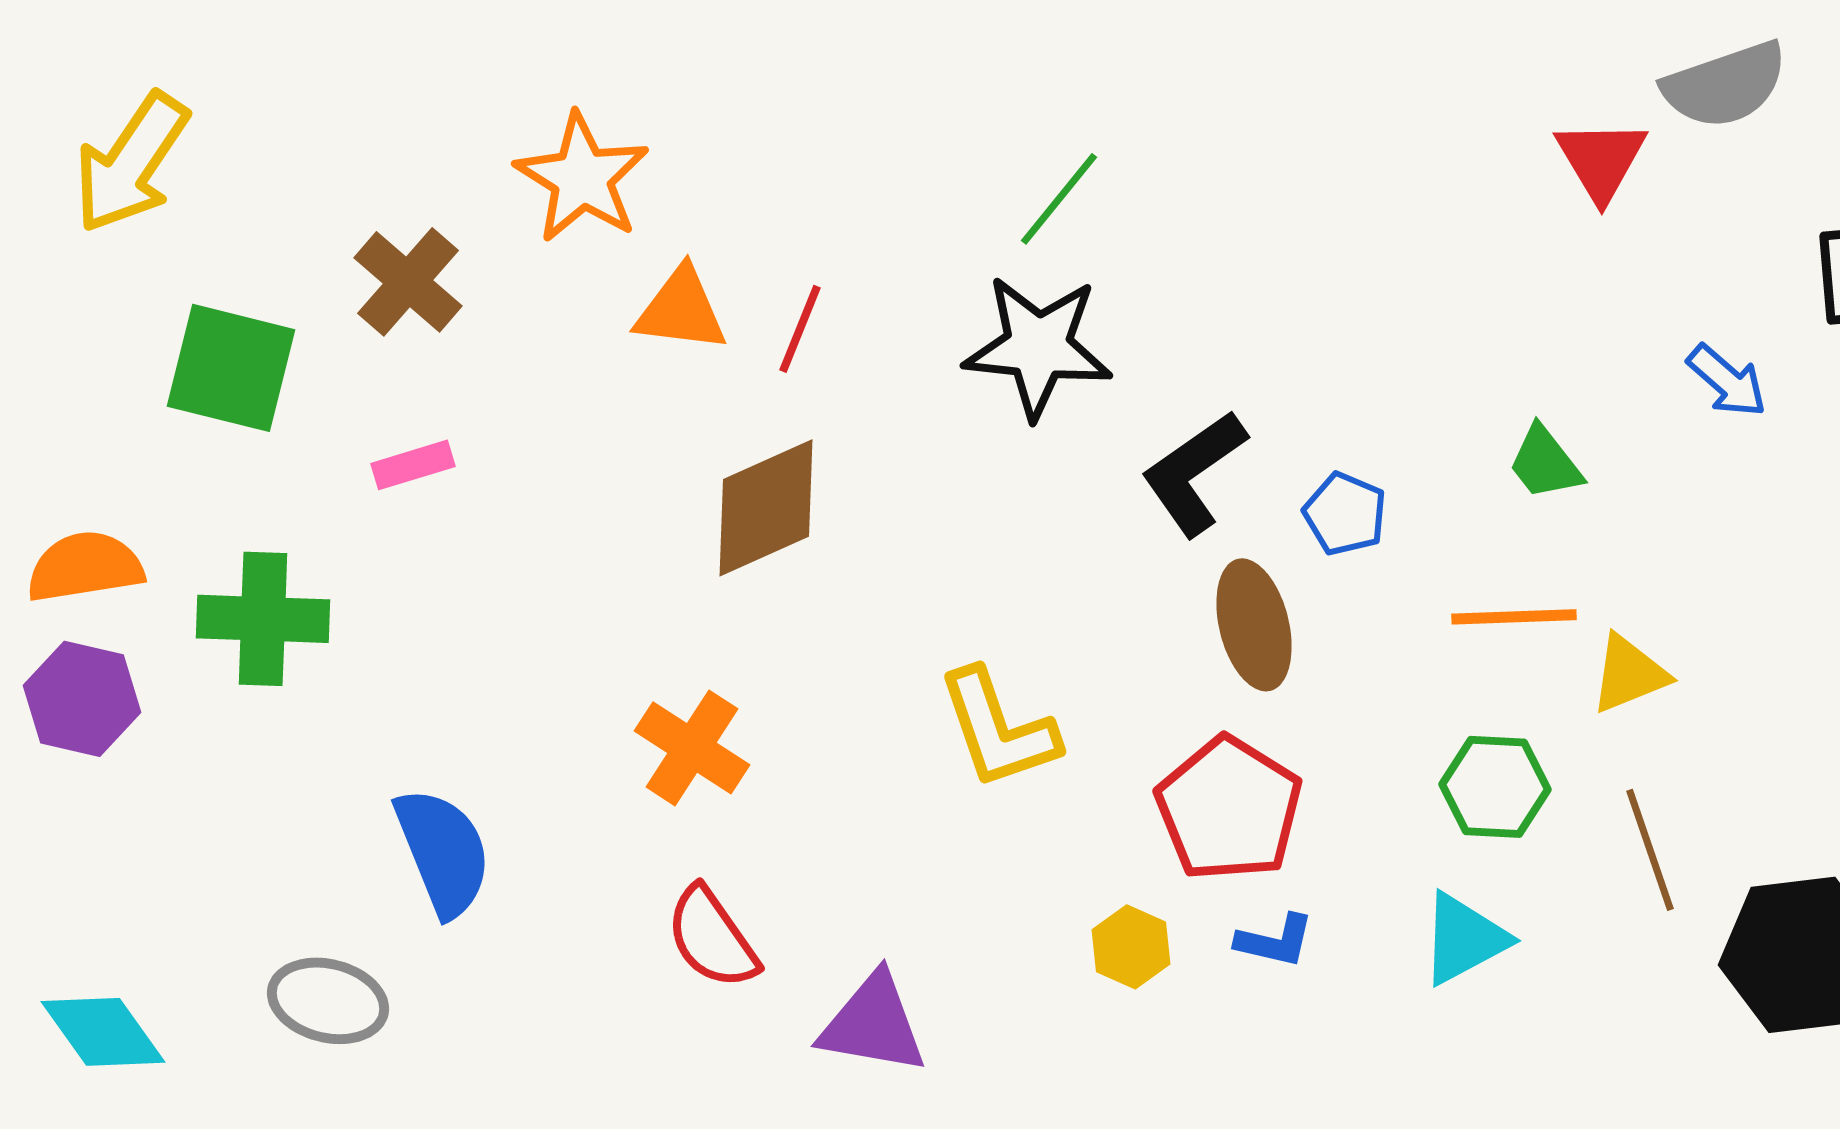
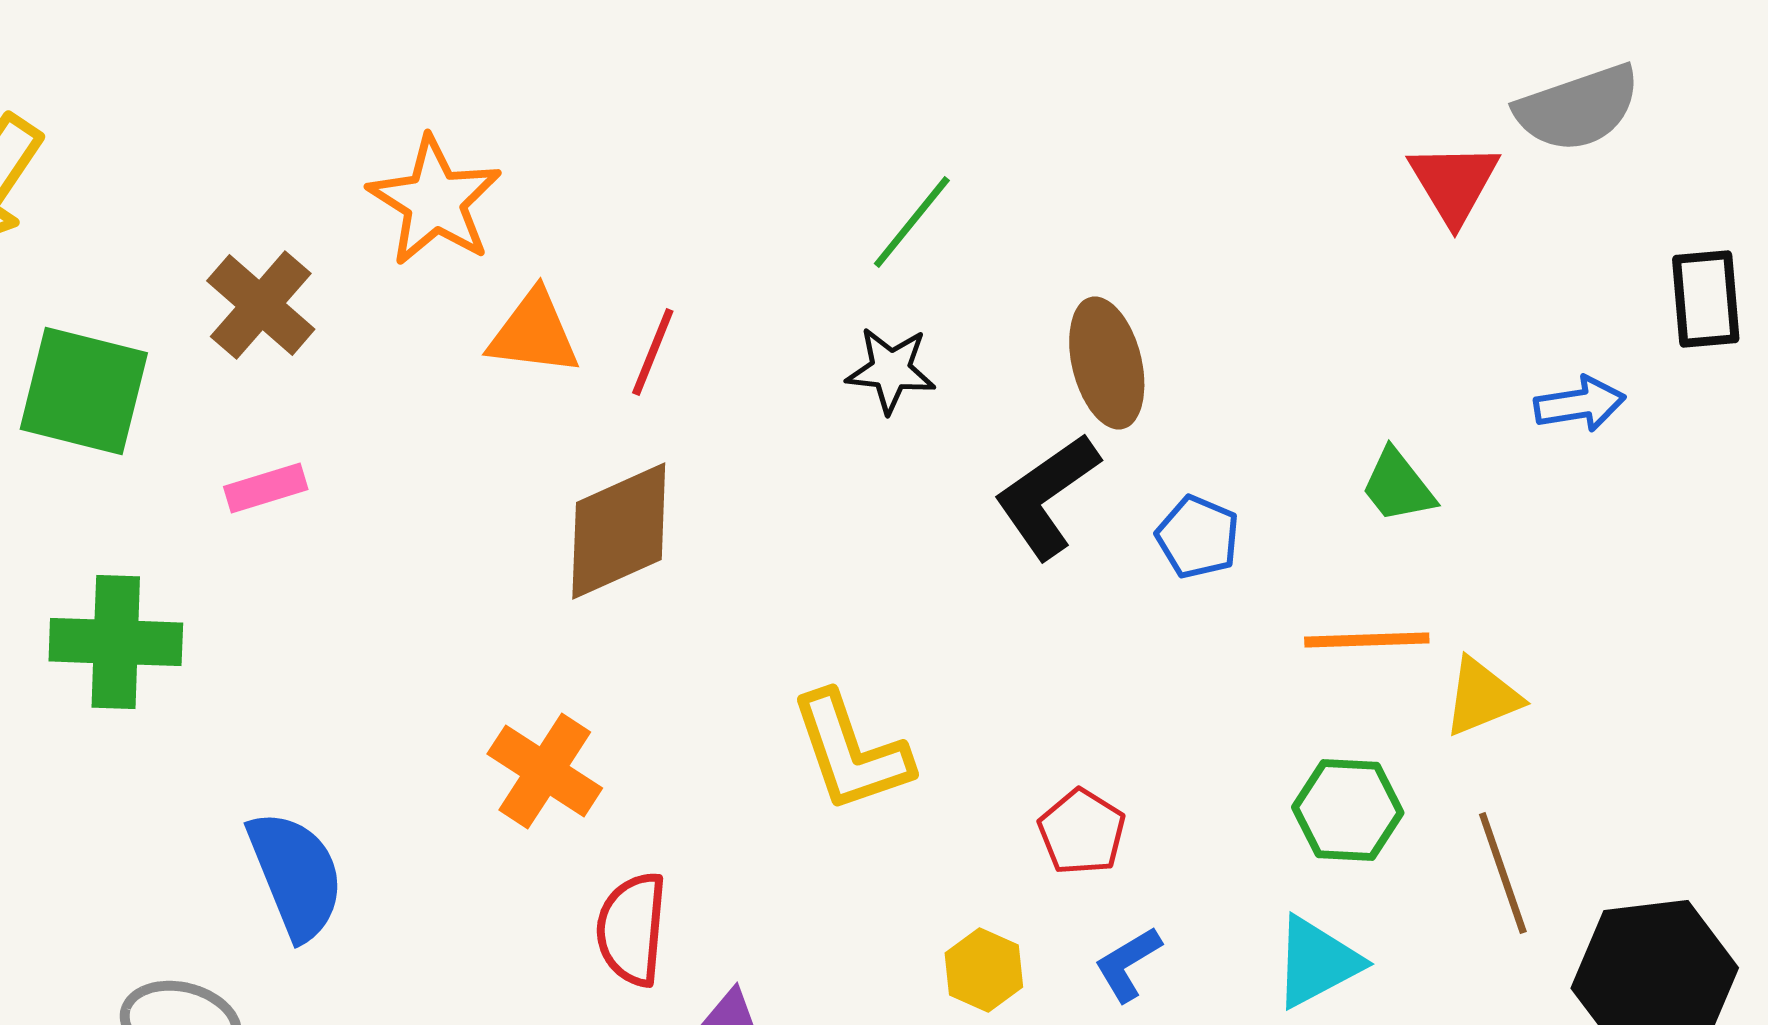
black star: (1038, 347) -> (891, 370), size x0.6
blue arrow: (1727, 381) -> (1580, 404), turned -50
brown ellipse: (1254, 625) -> (1107, 363), moved
red pentagon: (1229, 809) -> (1082, 832), size x0.6
red semicircle: (712, 938) -> (632, 929), moved, turned 40
blue L-shape: (1275, 941) -> (1128, 964), turned 136

